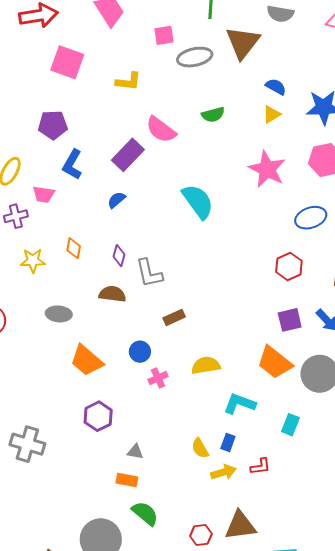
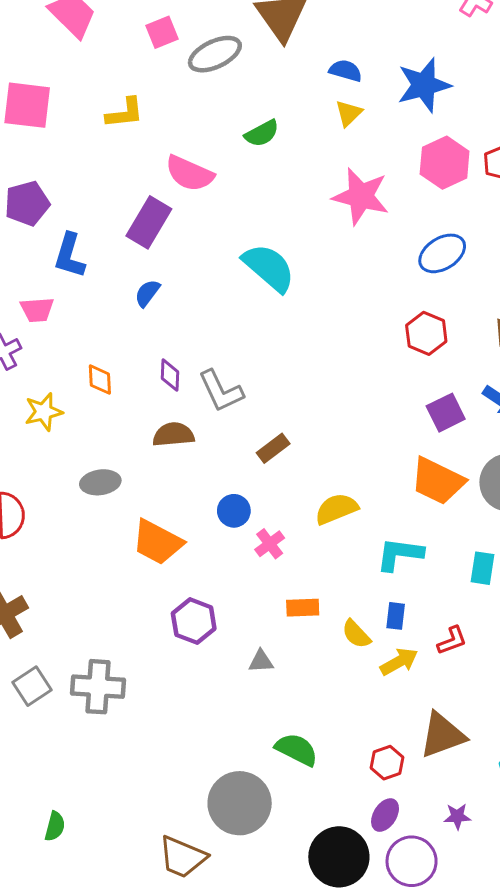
orange rectangle: (127, 480) -> (303, 608), moved

